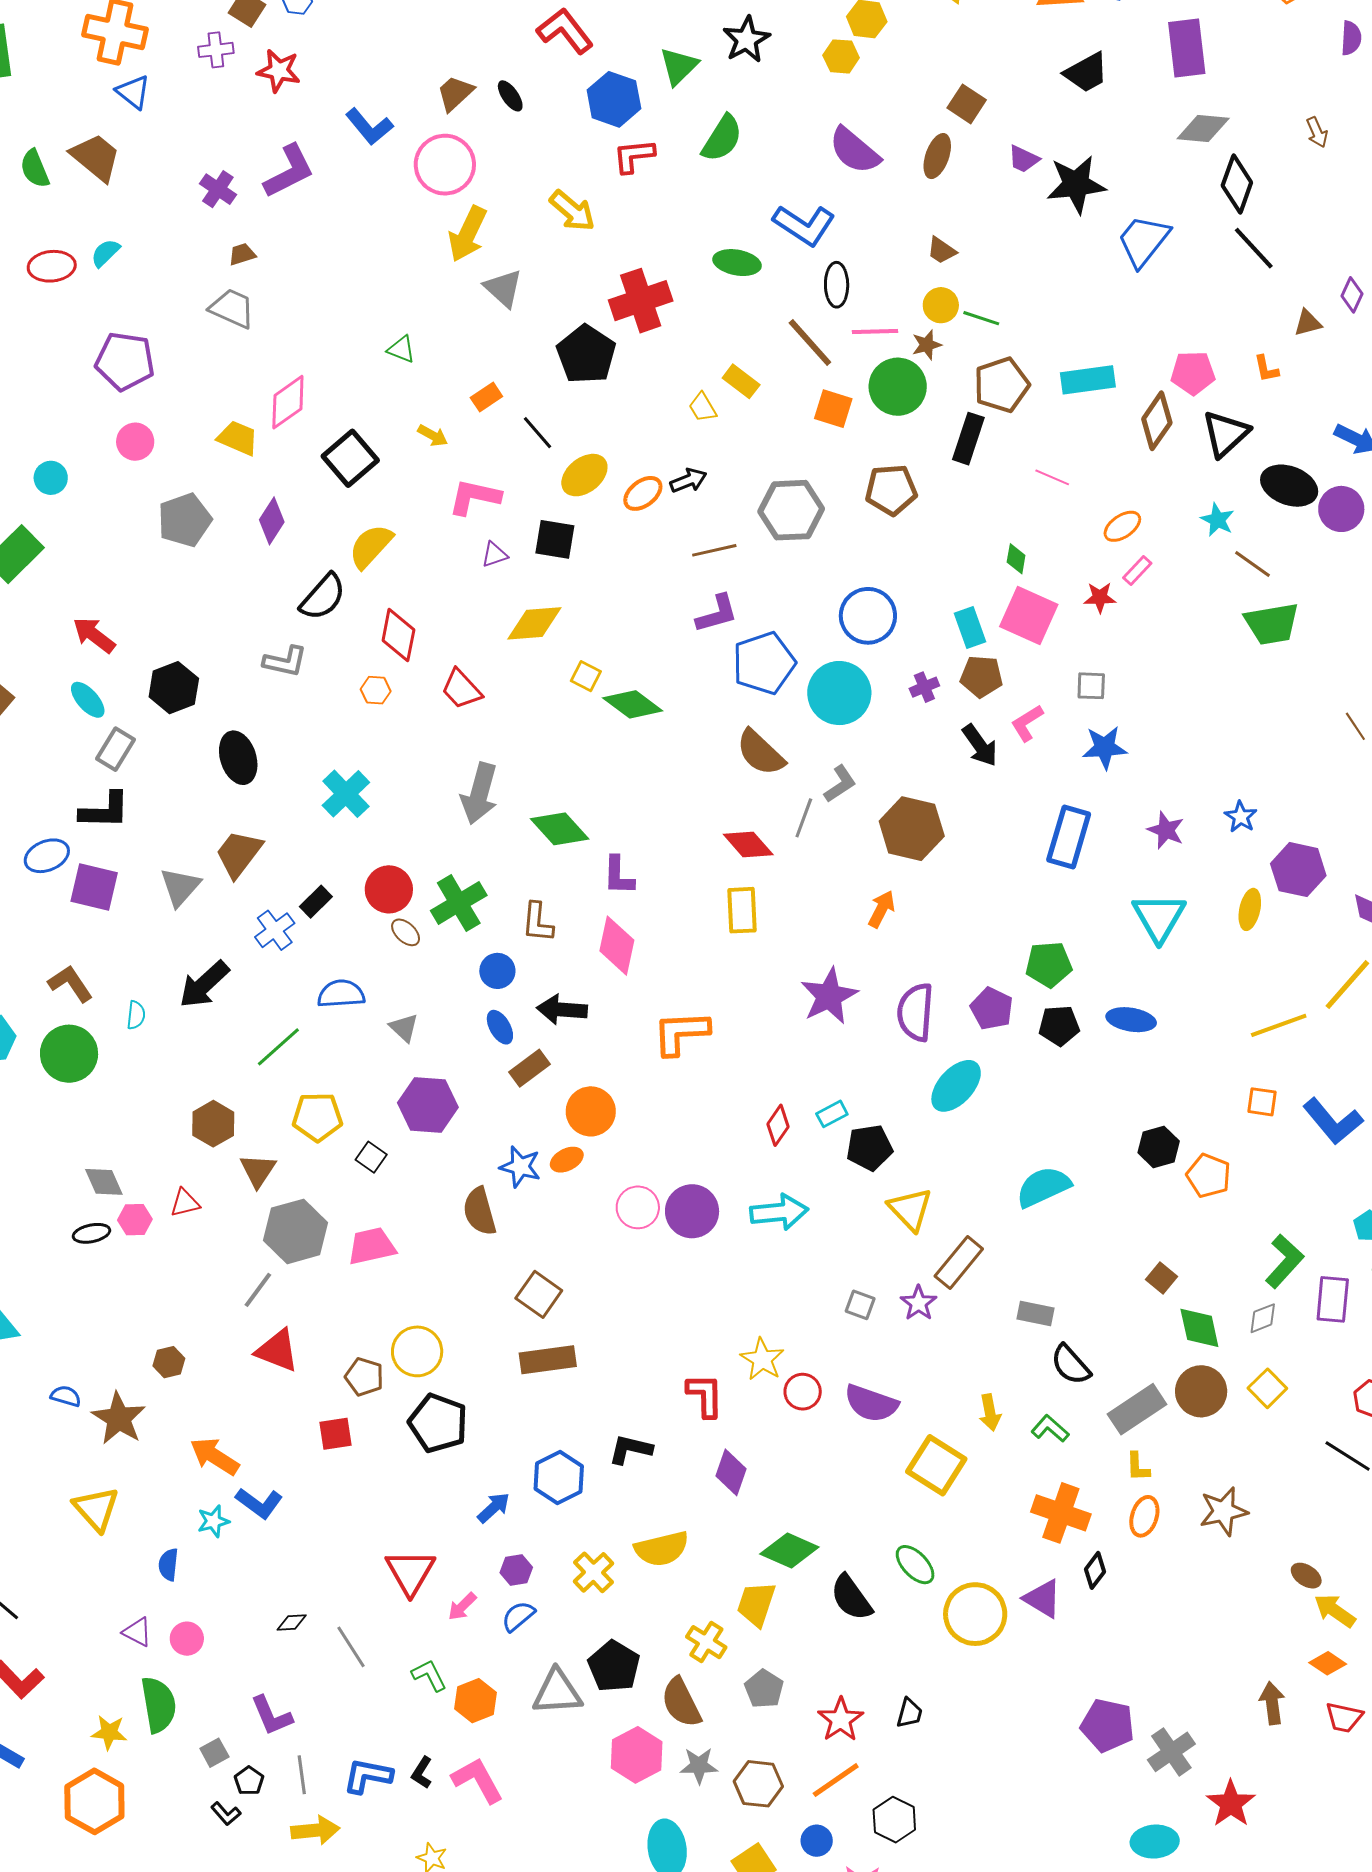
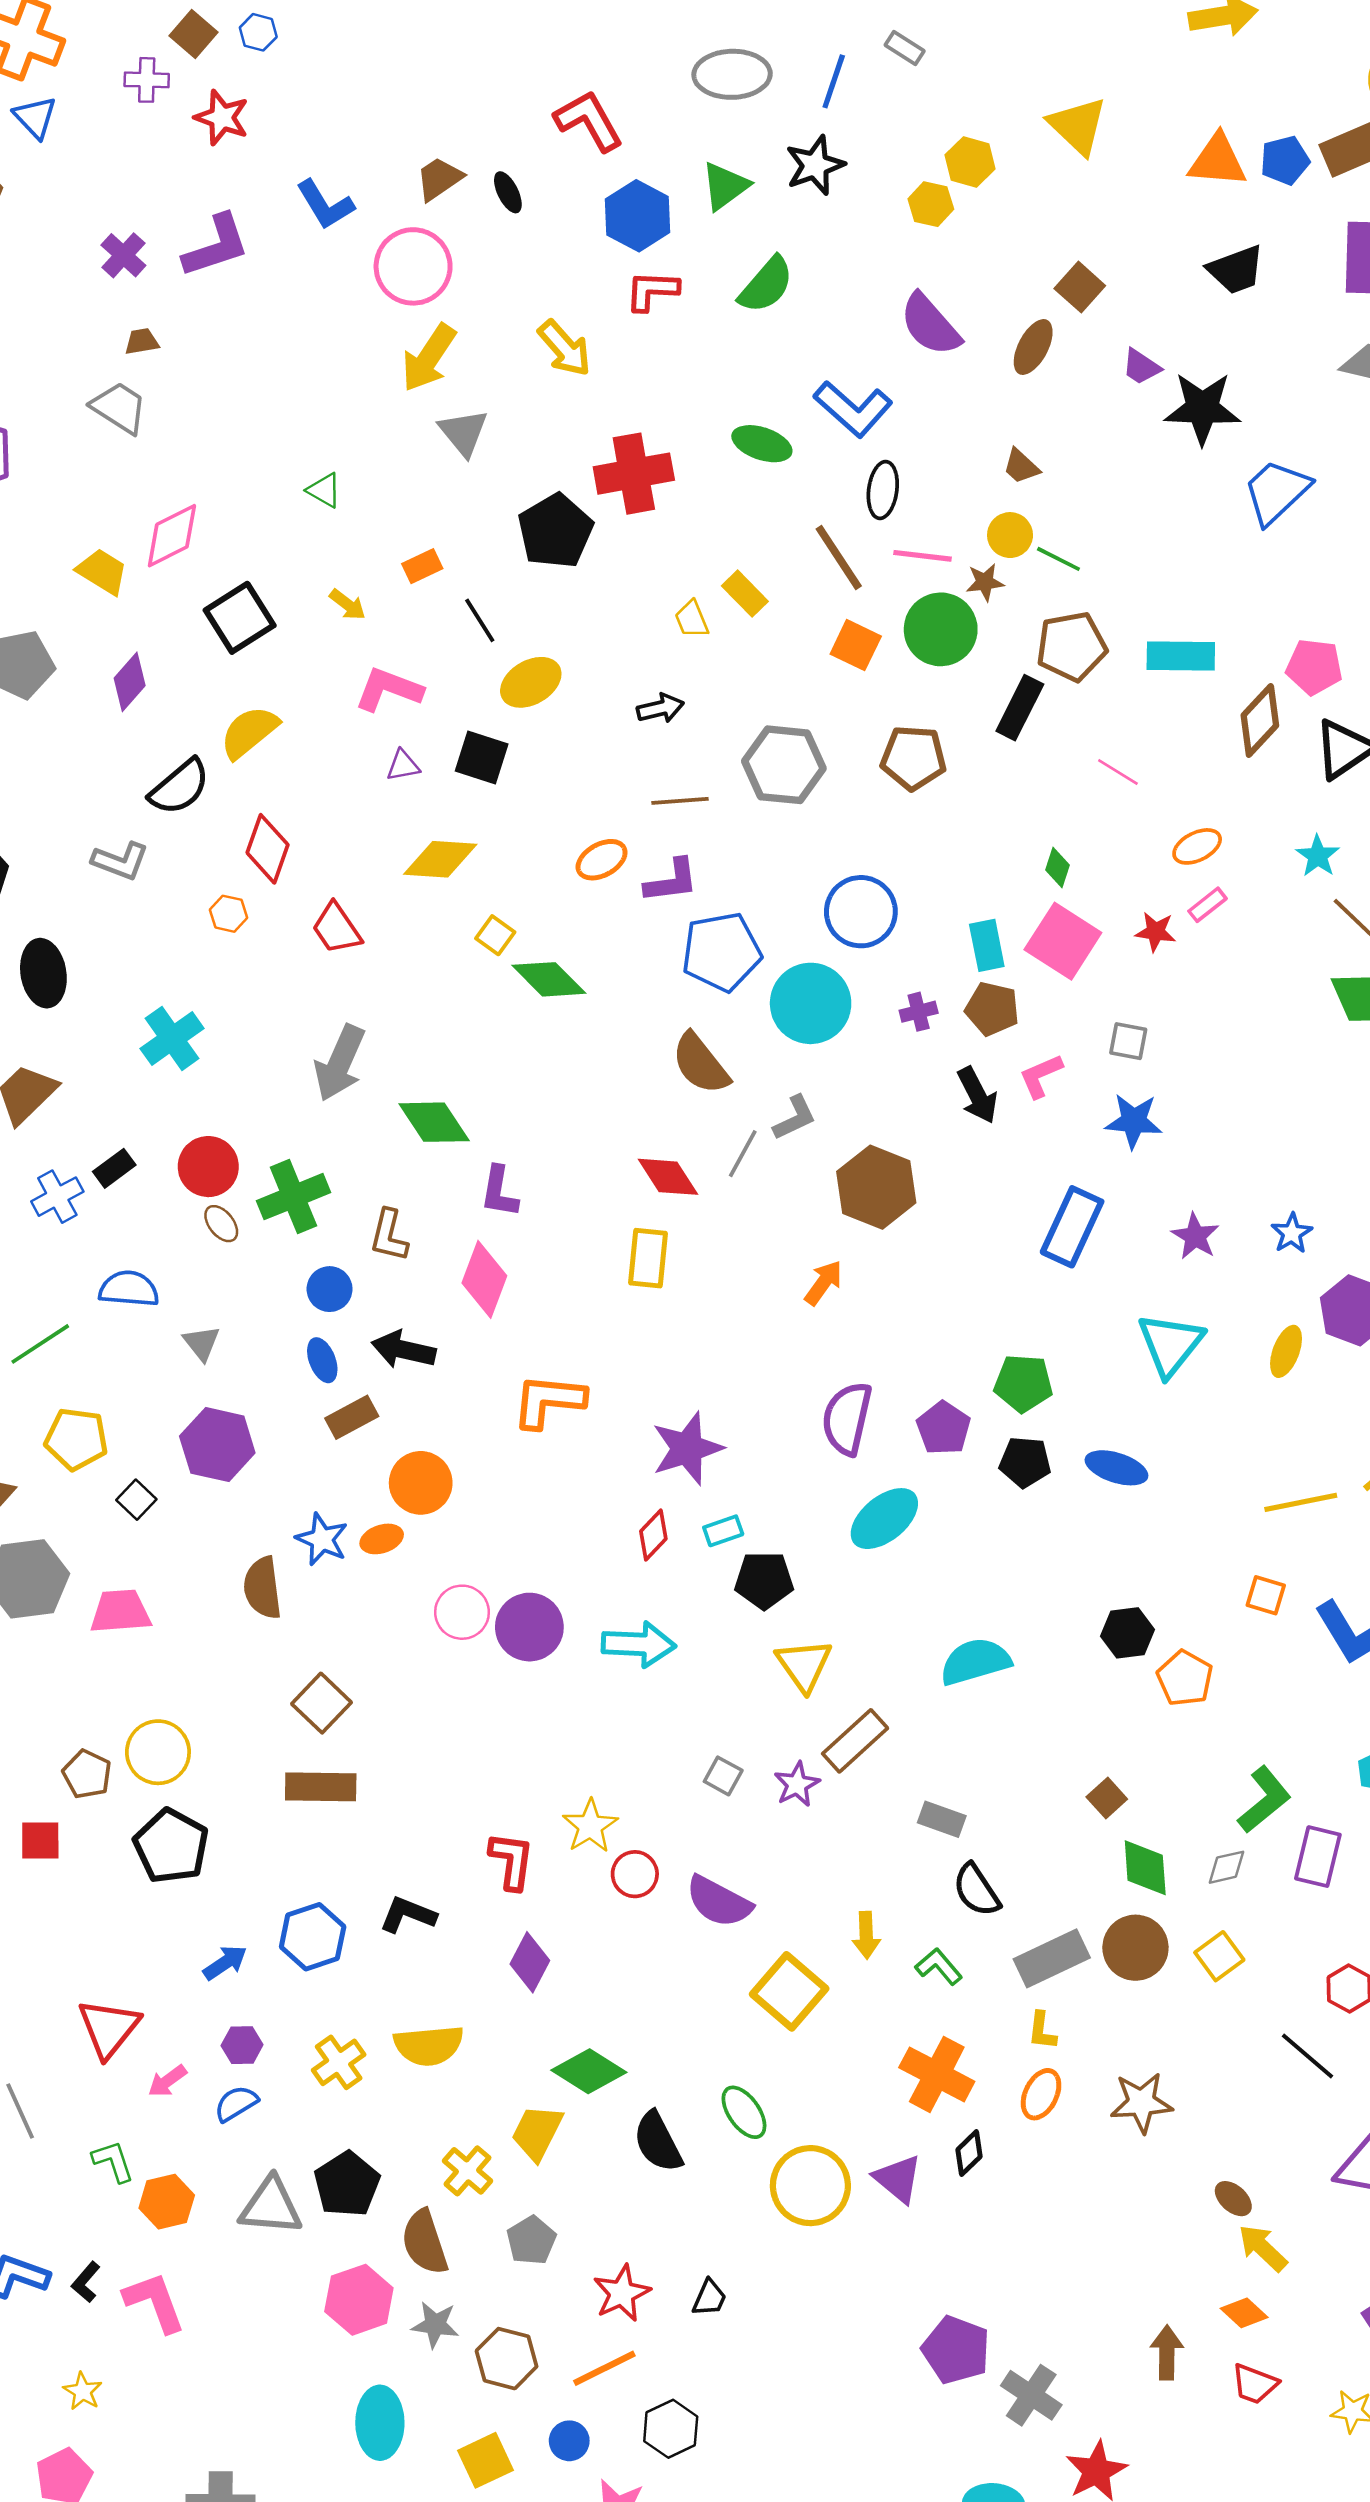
orange ellipse: (643, 493) -> (602, 860), moved
purple star: (829, 996) -> (687, 1448), moved
gray cross: (1171, 1752) -> (1031, 2395), turned -30

